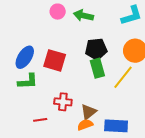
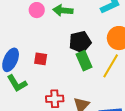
red square: (55, 60) -> (41, 59), size x0.6
green L-shape: (28, 81) -> (17, 83), turned 70

